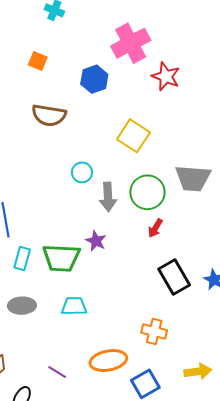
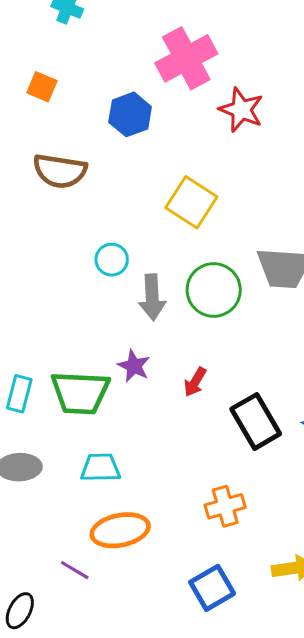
red arrow: (155, 228) -> (195, 382), moved
orange cross: (154, 331) -> (225, 506), turned -30
orange ellipse: (108, 361) -> (120, 530), moved

